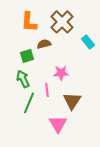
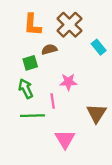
brown triangle: (72, 101) -> (96, 113), moved
green line: (29, 103) -> (32, 116), turned 65

